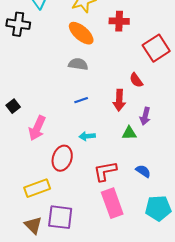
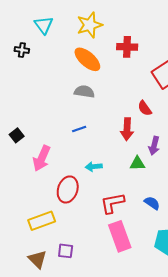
black cross: (18, 24) -> (22, 50), size x0.6
blue line: (81, 100) -> (79, 129), moved
purple square: (60, 217) -> (66, 251), size x0.6

